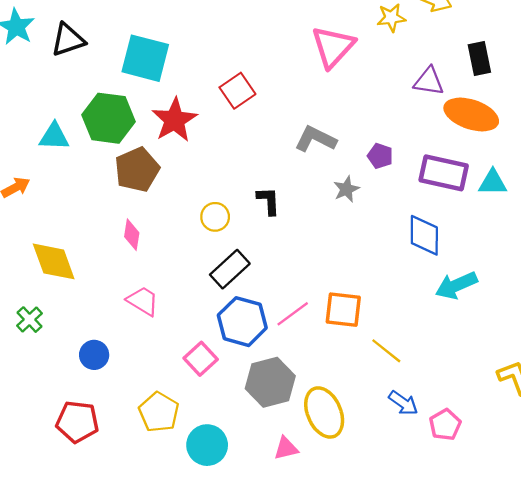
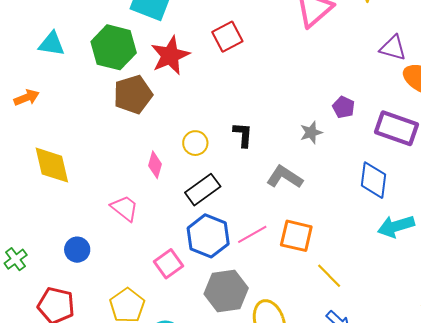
cyan triangle: (54, 137) -> (52, 44), moved
gray L-shape: (316, 139) -> (285, 177), moved
pink diamond: (132, 235) -> (155, 165), moved
green cross: (30, 320) -> (16, 259), moved

